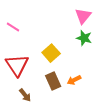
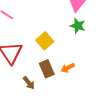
brown arrow: (25, 95) -> (29, 83), moved

